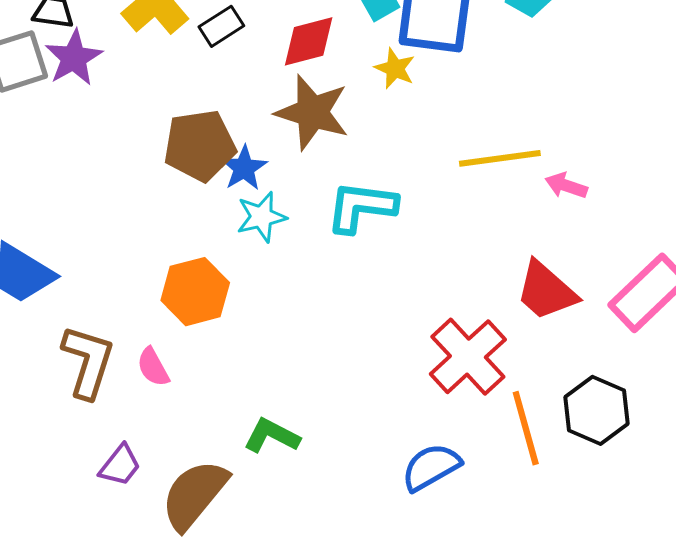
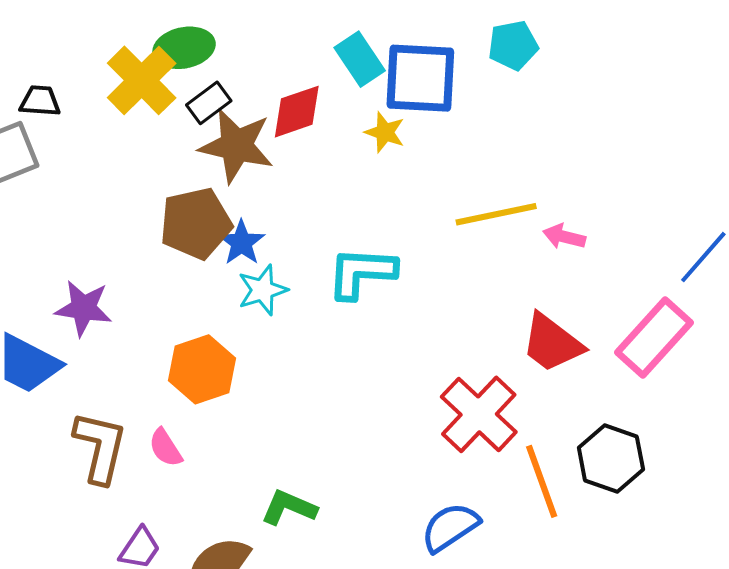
purple star: (74, 58) -> (83, 308), moved, turned -30
brown star: (312, 112) -> (236, 146), moved

